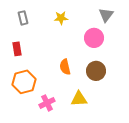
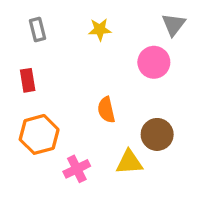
brown circle: (96, 71) -> (157, 134), moved

